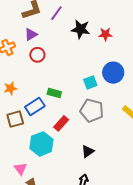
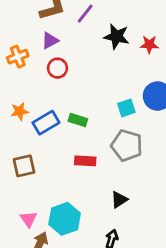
blue rectangle: (35, 107) -> (46, 123), moved
brown square: (15, 119) -> (24, 166), moved
red rectangle: (61, 123) -> (85, 161), turned 49
cyan hexagon: (41, 144) -> (65, 219), moved

